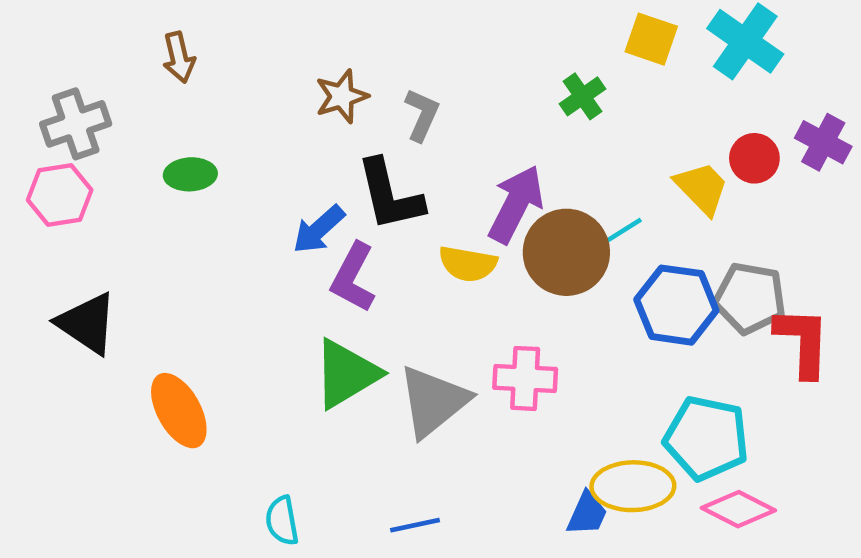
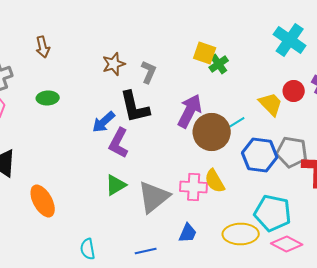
yellow square: (651, 39) -> (205, 53), moved
yellow semicircle: (468, 264) -> (215, 181), moved, turned 50
green triangle: (346, 374) -> (116, 185), size x0.7
blue trapezoid: (587, 514) -> (188, 233), moved

